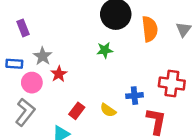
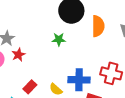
blue cross: (134, 96) -> (79, 80), size x1.5

